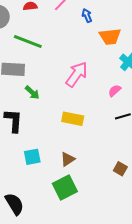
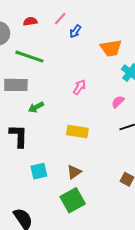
blue arrow: (87, 16) -> (75, 31), moved, turned -120
pink arrow: (77, 74) -> (79, 87), size x0.6
green arrow: (32, 93) -> (36, 107), turned 112

